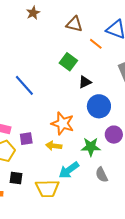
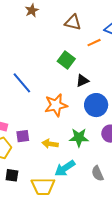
orange line: (96, 44) -> (94, 43), turned -64
orange star: (63, 123) -> (56, 105), moved, turned -30
green star: (91, 147) -> (79, 138), moved

